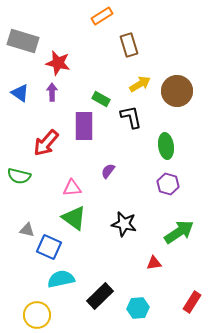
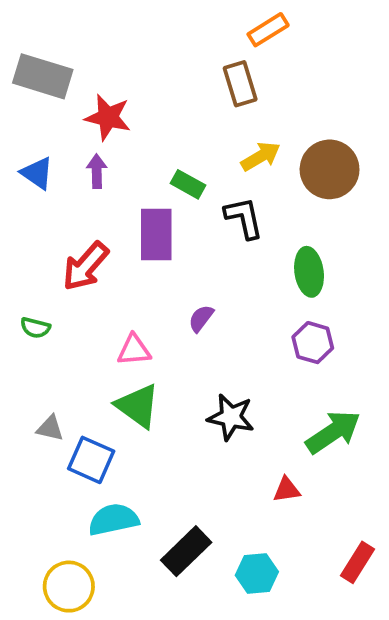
orange rectangle: (102, 16) -> (268, 30), moved
green semicircle: (19, 176) -> (35, 328), size x0.7

